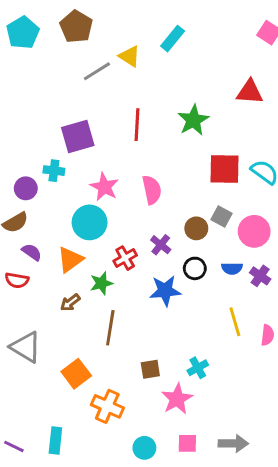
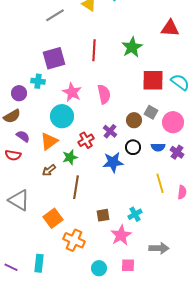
gray line: (97, 71) -> (55, 15), moved
gray arrow: (233, 443) -> (159, 248), moved

